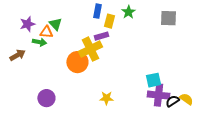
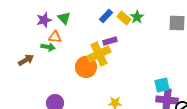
blue rectangle: (97, 11) -> (106, 16), turned 32
yellow rectangle: (109, 21) -> (124, 18), moved, turned -64
purple star: (27, 24) -> (44, 20), moved
green triangle: (55, 24) -> (64, 18), moved

